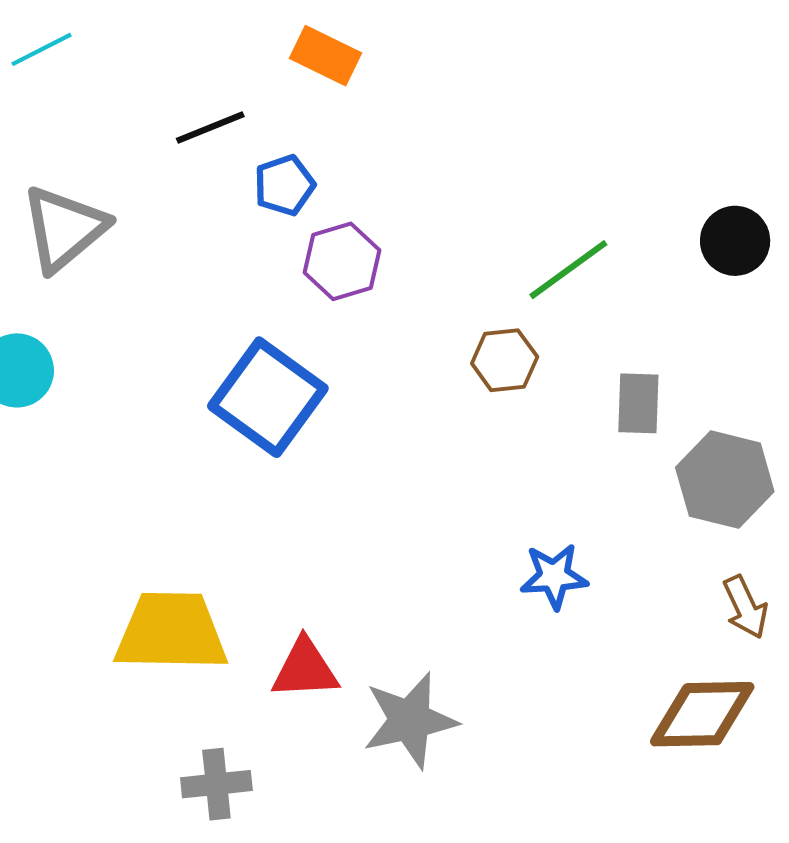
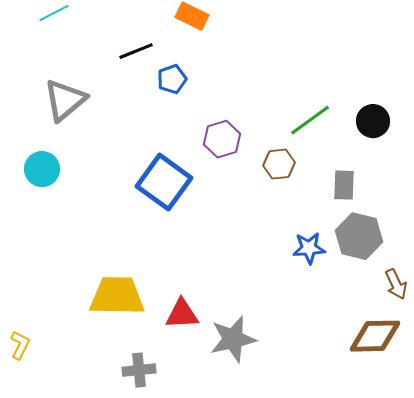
black circle: (735, 241) -> (373, 121), moved
purple hexagon: (342, 261) -> (222, 139), moved
gray hexagon: (725, 480) -> (359, 236), moved
blue star: (554, 576) -> (309, 248), moved

